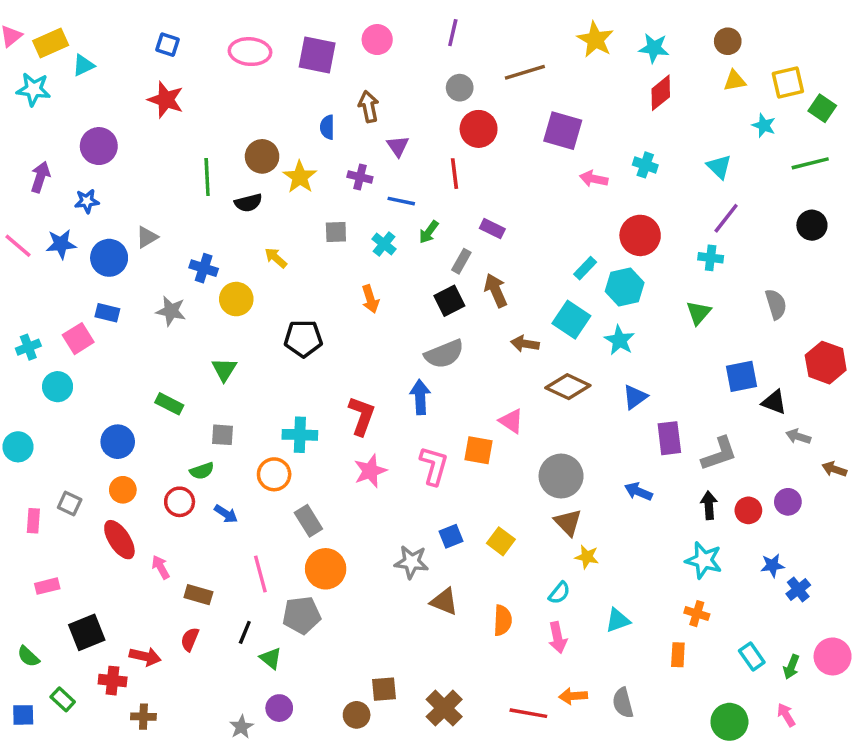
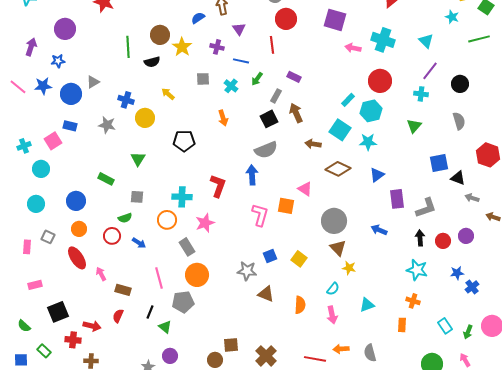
blue semicircle: (327, 127) -> (198, 18), turned 56
cyan cross: (645, 165) -> (383, 40), size x1.6
black circle: (812, 225) -> (460, 84), moved
cyan star: (619, 340) -> (368, 142), turned -30
cyan circle: (18, 447) -> (36, 204), moved
pink star: (370, 471) -> (205, 223), moved

